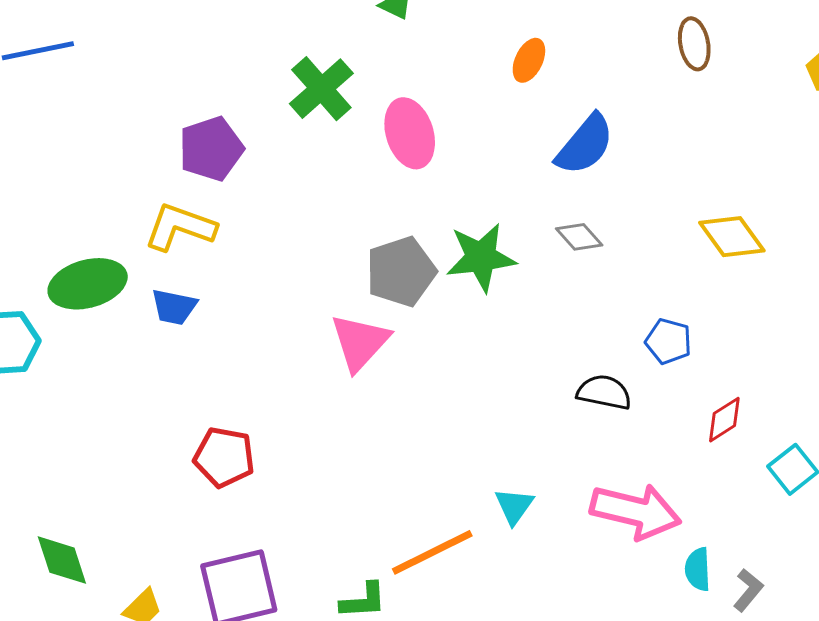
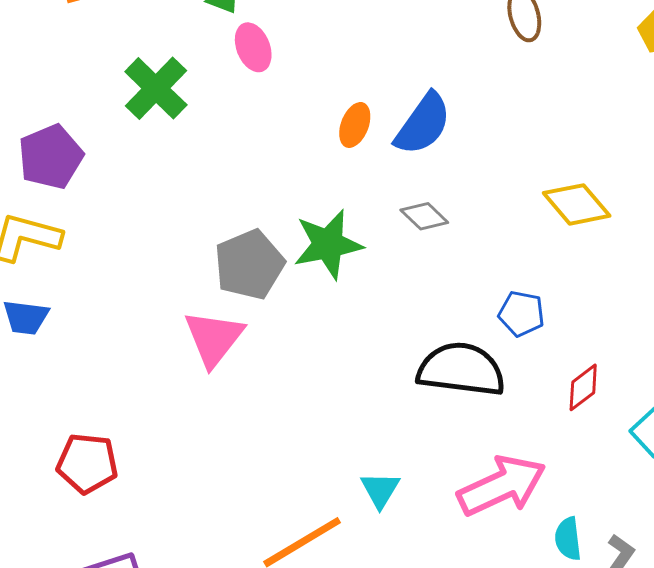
orange ellipse: (529, 60) -> (355, 125), moved
pink ellipse: (410, 133) -> (253, 47), moved, size x0.7
black semicircle: (604, 392) -> (461, 369), size x1.6
pink arrow: (636, 511) -> (502, 486), turned -34

